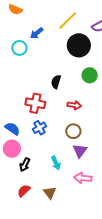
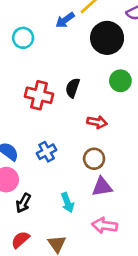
blue arrow: (37, 33) -> (65, 20), moved
red cross: (35, 103) -> (39, 95), moved
purple triangle: (80, 151) -> (102, 187), turned 42

